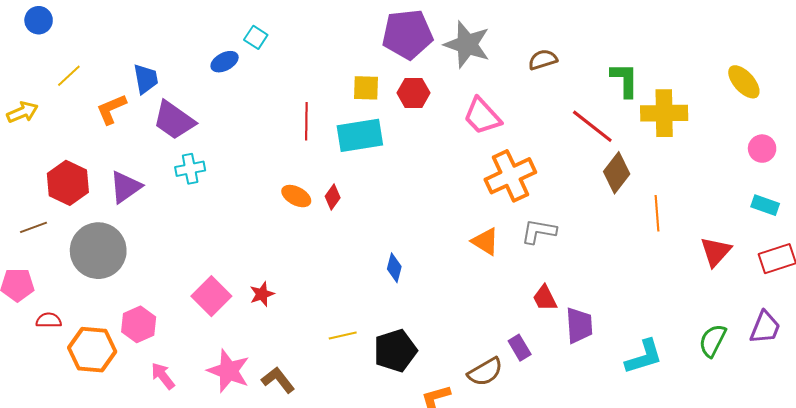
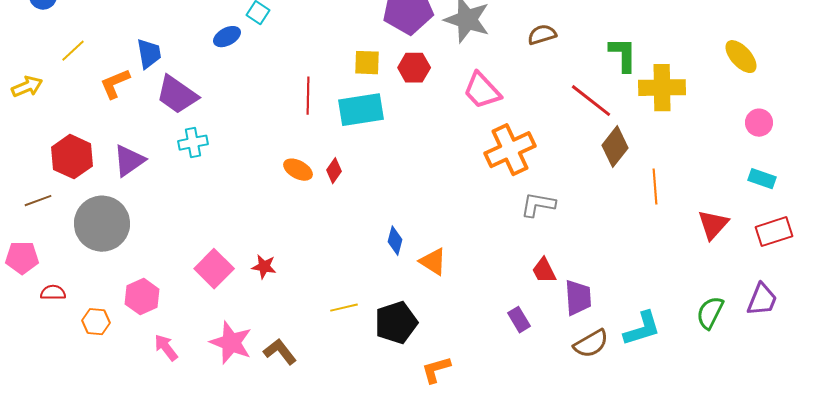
orange triangle: (485, 242) -> (433, 262), moved
red star: (262, 294) -> (264, 267), turned 30
orange hexagon: (92, 350) -> (96, 322), size x0.6
brown semicircle: (485, 372) -> (591, 344), moved

